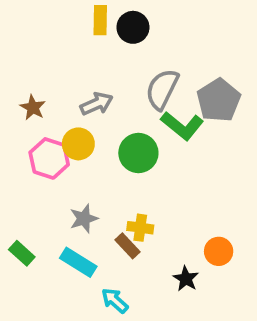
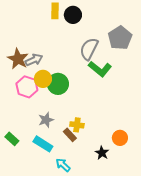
gray pentagon: (219, 100) -> (120, 38), moved
gray arrow: (97, 104) -> (34, 60), moved
brown star: (33, 107) -> (18, 59), size x1.5
green circle: (138, 153) -> (58, 84), moved

